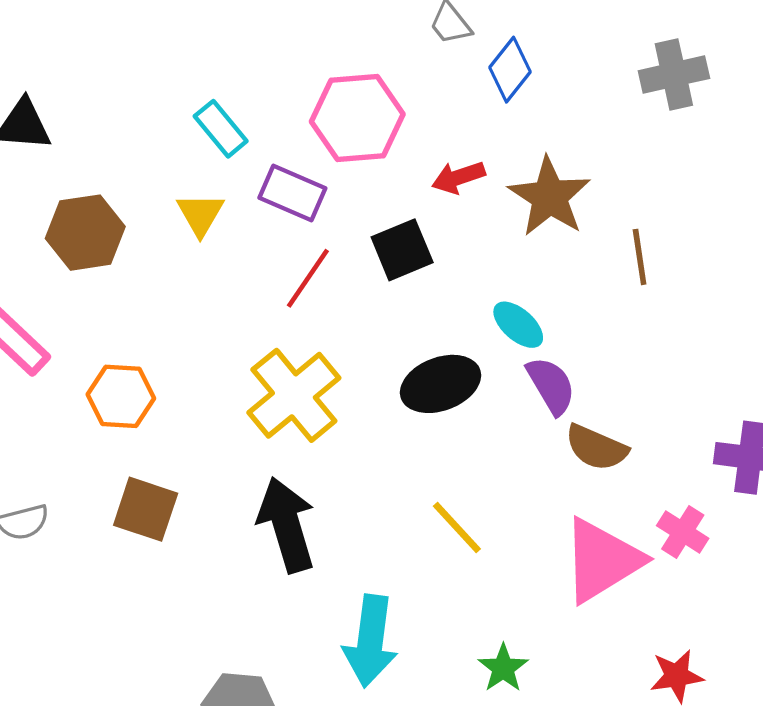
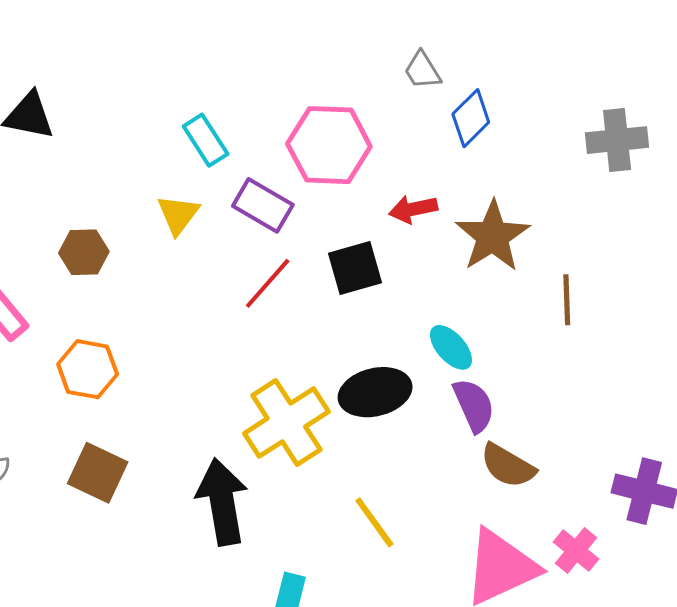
brown hexagon: (85, 233) -> (84, 252), moved, size x0.7
yellow cross: (294, 395) -> (286, 423), moved

